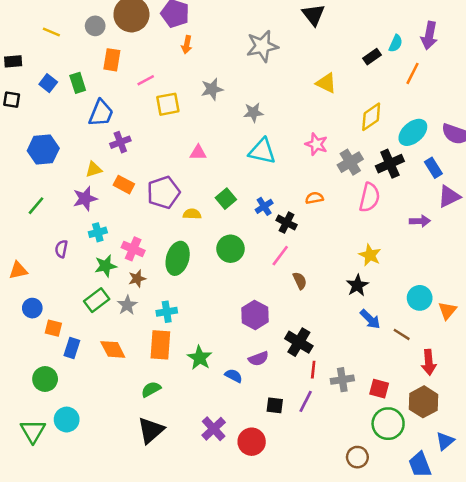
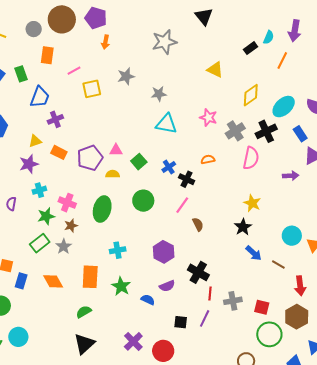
pink triangle: (198, 153) -> (116, 150), moved
cyan cross: (167, 312) -> (118, 250), moved

